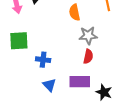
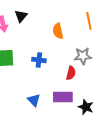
gray star: (88, 36) -> (83, 56), moved
blue cross: (43, 60) -> (39, 60), moved

